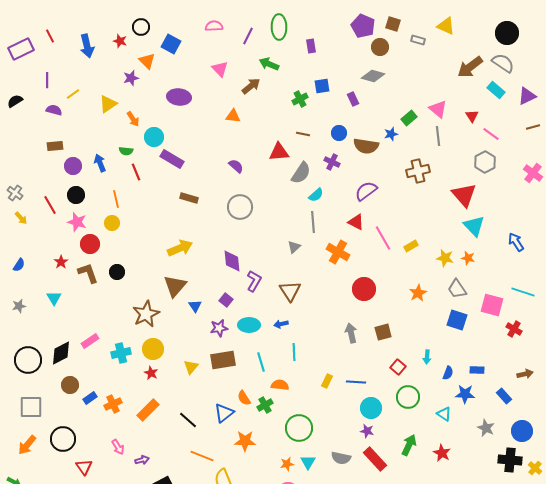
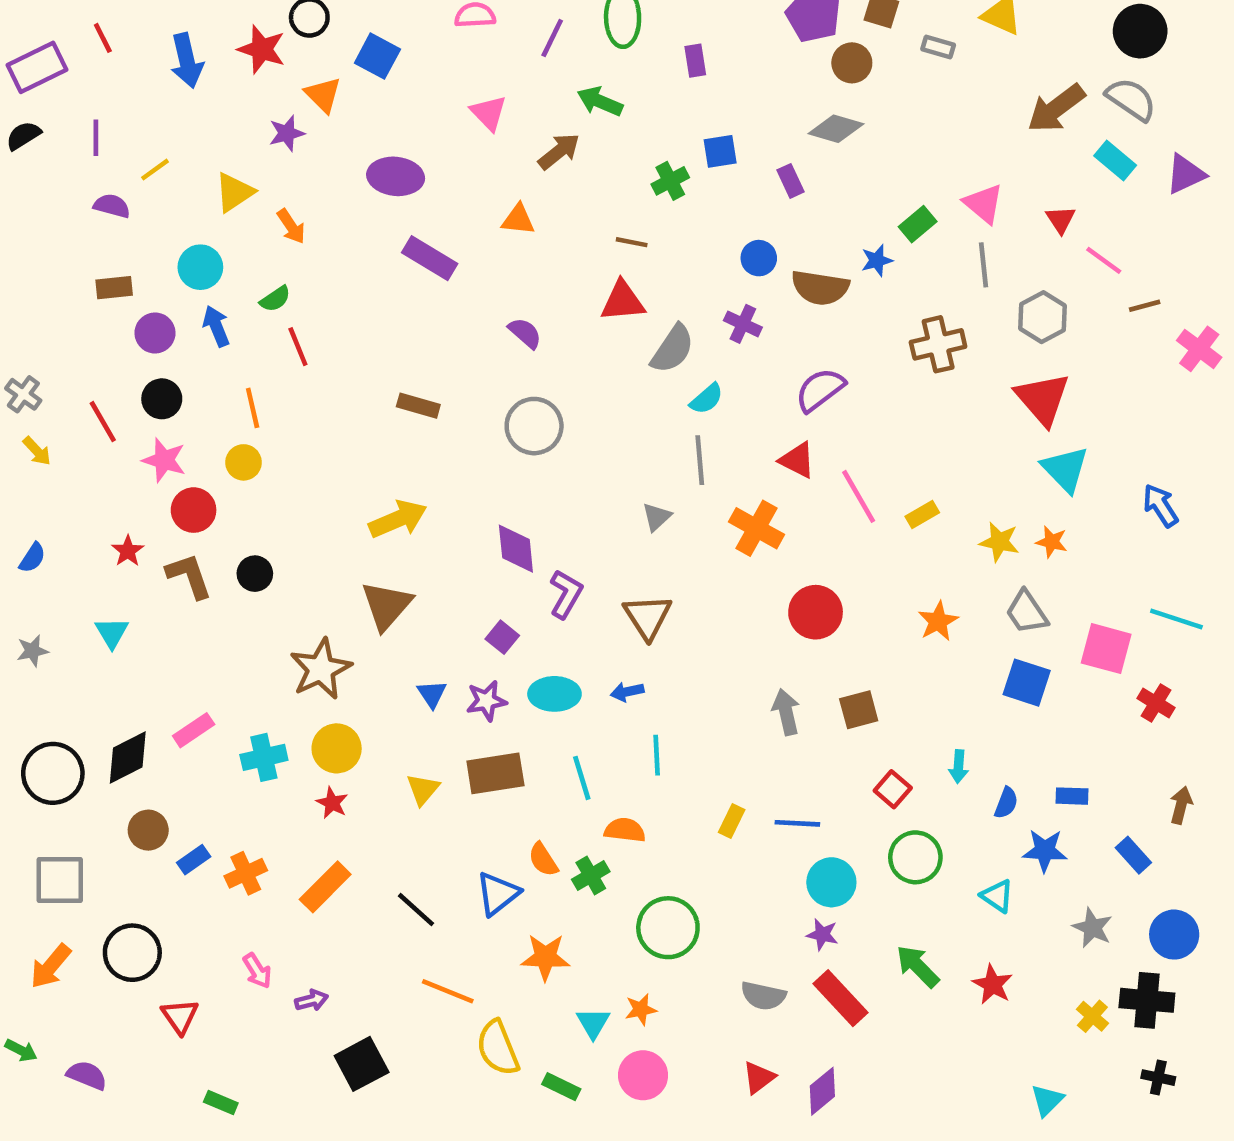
red star: (120, 41) -> (262, 49), size x1.5
black semicircle: (15, 101) -> (23, 136), moved
brown line: (533, 127) -> (1145, 306), moved
brown line: (303, 134) -> (632, 242), moved
cyan circle: (154, 137) -> (200, 267), moved
green semicircle: (126, 151) -> (275, 299), turned -40
purple rectangle: (172, 159) -> (430, 258), moved
gray hexagon: (485, 162) -> (1043, 317), moved
blue triangle: (195, 306) -> (432, 694), moved
brown arrow: (525, 374) -> (1181, 805), turned -63
green arrow: (409, 445) -> (918, 966), turned -70
cyan triangle: (308, 462) -> (593, 1023), moved
yellow cross: (535, 468) -> (1092, 1016), moved

